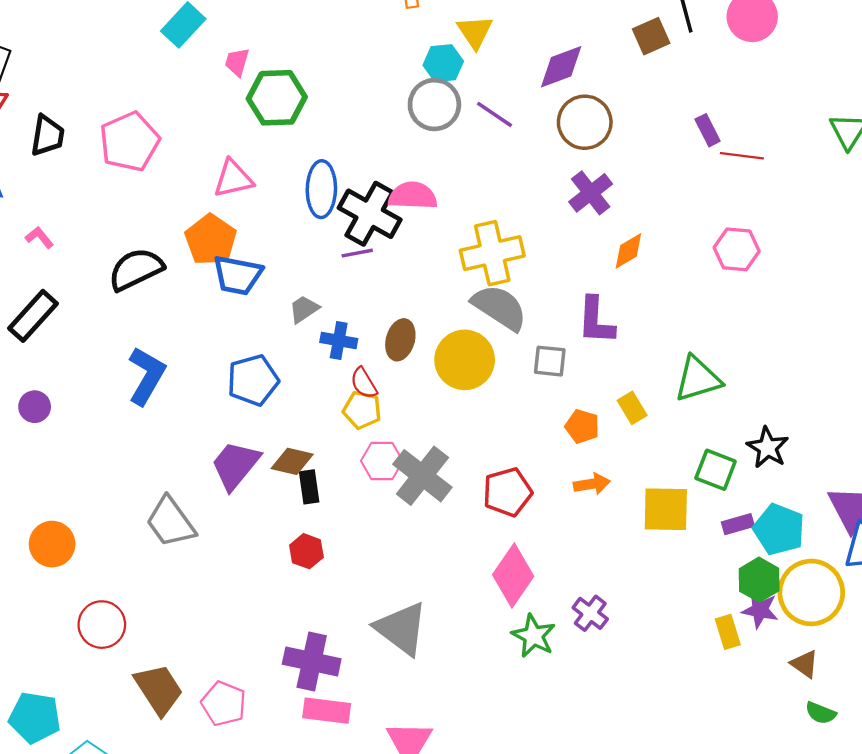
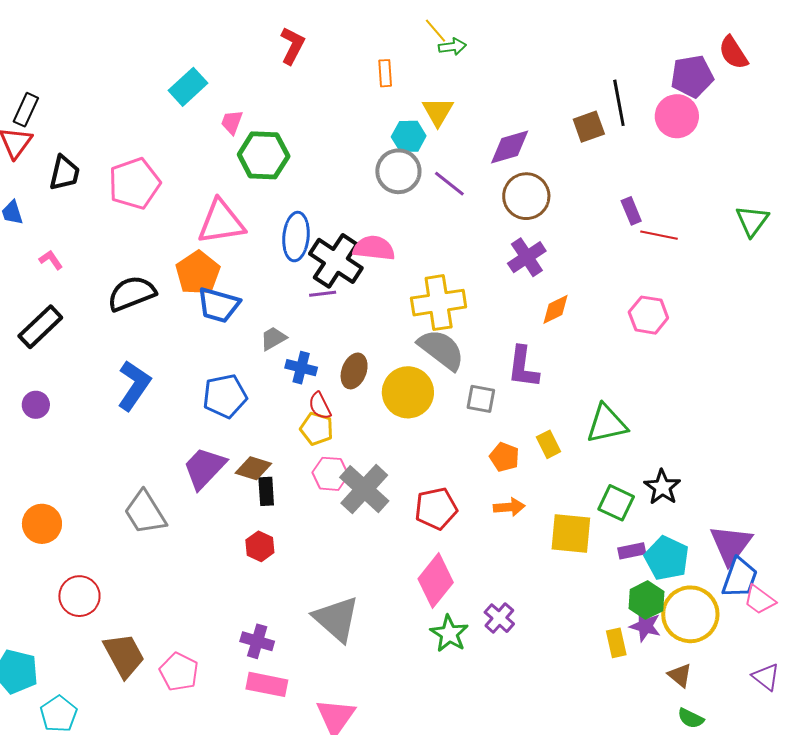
pink triangle: (233, 179) -> (221, 222), size x1.4
purple cross: (312, 661) -> (257, 641), size x0.7

